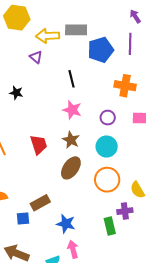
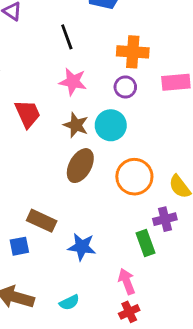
orange cross: (125, 86) -> (133, 52), moved
red trapezoid: (39, 145) -> (28, 114), moved
cyan circle: (107, 147) -> (111, 125), moved
brown rectangle: (40, 203) -> (42, 221), turned 60
pink arrow: (73, 249) -> (127, 281), moved

